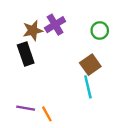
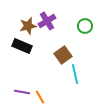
black rectangle: (26, 54) -> (22, 46), turned -48
brown square: (90, 65) -> (63, 55), moved

